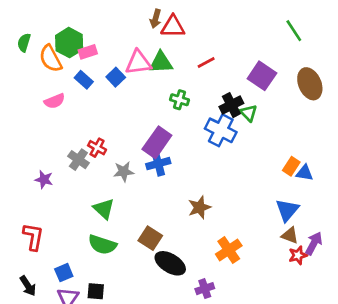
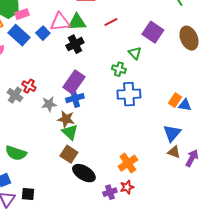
blue rectangle: (84, 80) -> (19, 35), size x1.5
green cross: (180, 100) -> (119, 69), moved
black cross: (231, 105) -> (75, 44), moved
green triangle: (249, 113) -> (135, 53), moved
blue cross: (221, 130) -> (129, 94), moved, turned -30
brown star: (199, 207) -> (66, 119), moved, turned 30
green triangle: (104, 209) -> (70, 132), moved
green semicircle: (102, 245) -> (16, 153), moved
red star: (298, 255) -> (127, 187), moved

